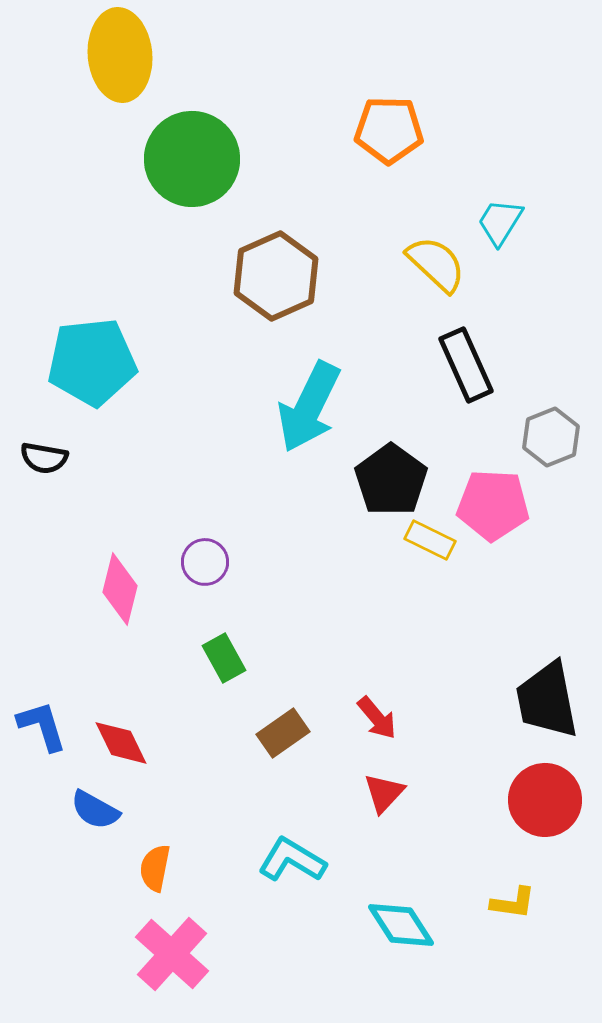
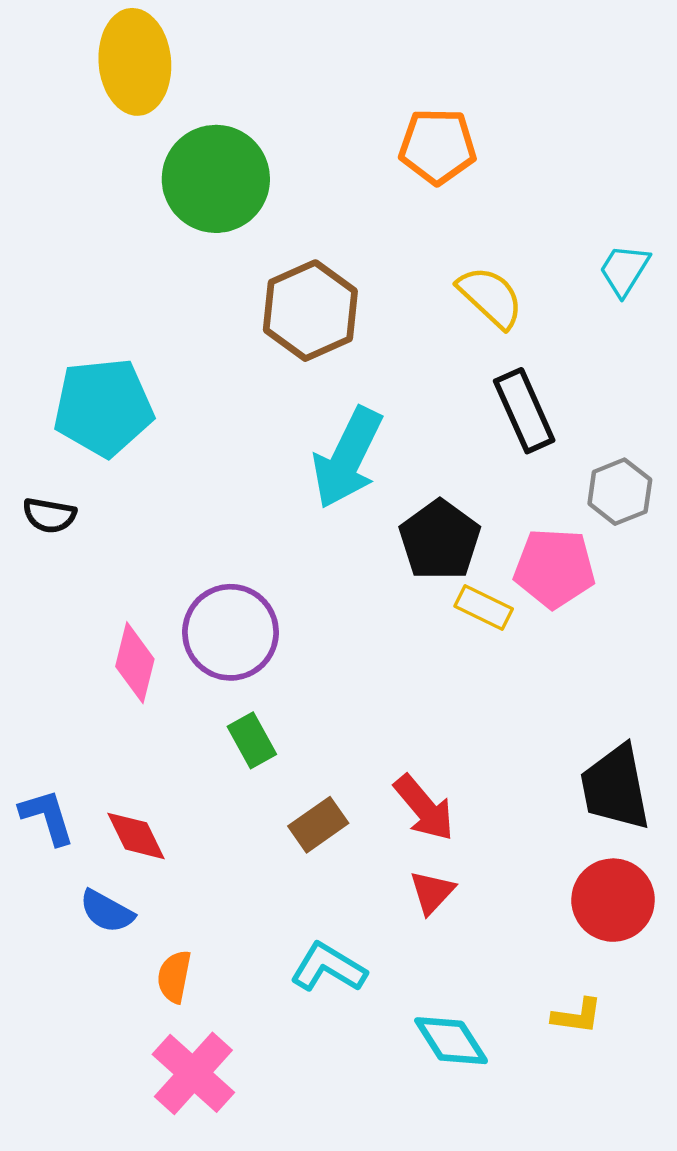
cyan trapezoid: (500, 222) -> (624, 270), moved
purple circle: (205, 562) -> (230, 632), size x1.8
red arrow: (377, 718) -> (424, 808), size x1.4

